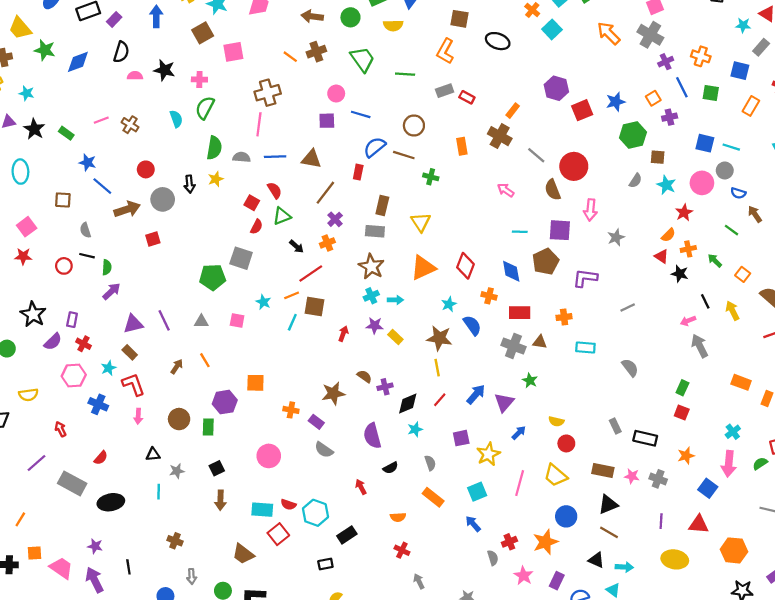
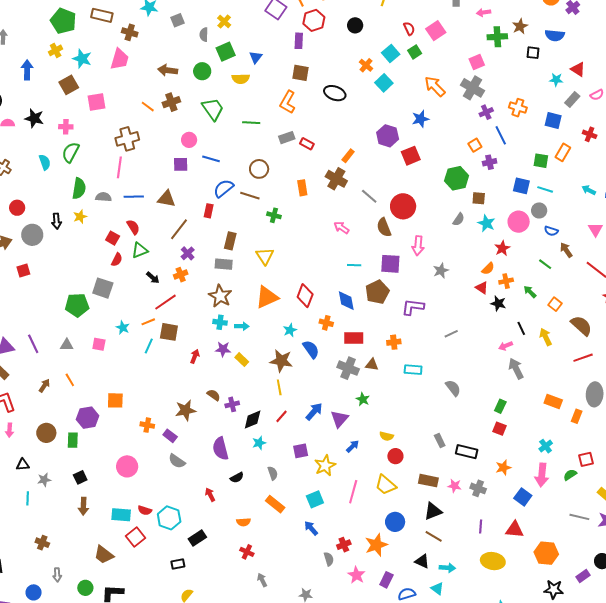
green square: (711, 93) -> (541, 161), moved
blue star: (616, 102) -> (420, 119), moved
cyan cross: (371, 296) -> (220, 322), turned 32

